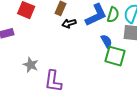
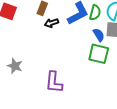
blue semicircle: (106, 41) -> (99, 35), moved
purple L-shape: (53, 81) -> (54, 82), moved

